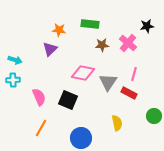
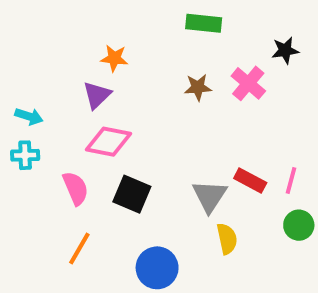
green rectangle: (90, 24) -> (204, 23), moved
pink diamond: (83, 73) -> (109, 142), moved
pink line: (134, 74) -> (291, 180), moved
gray triangle: (108, 82) -> (209, 196), moved

